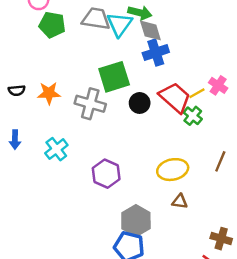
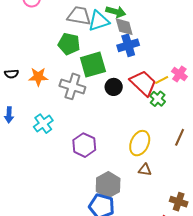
cyan triangle: (120, 24) -> (99, 21), turned 35
green pentagon: (52, 25) -> (69, 44), moved
yellow ellipse: (173, 170) -> (140, 143), turned -55

